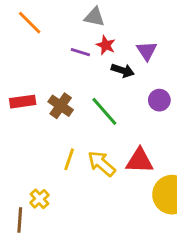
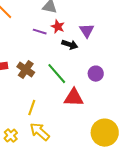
purple circle: (159, 100) -> (96, 74), moved
red triangle: (140, 161) -> (74, 98), moved
yellow arrow: (102, 164) -> (40, 132), moved

